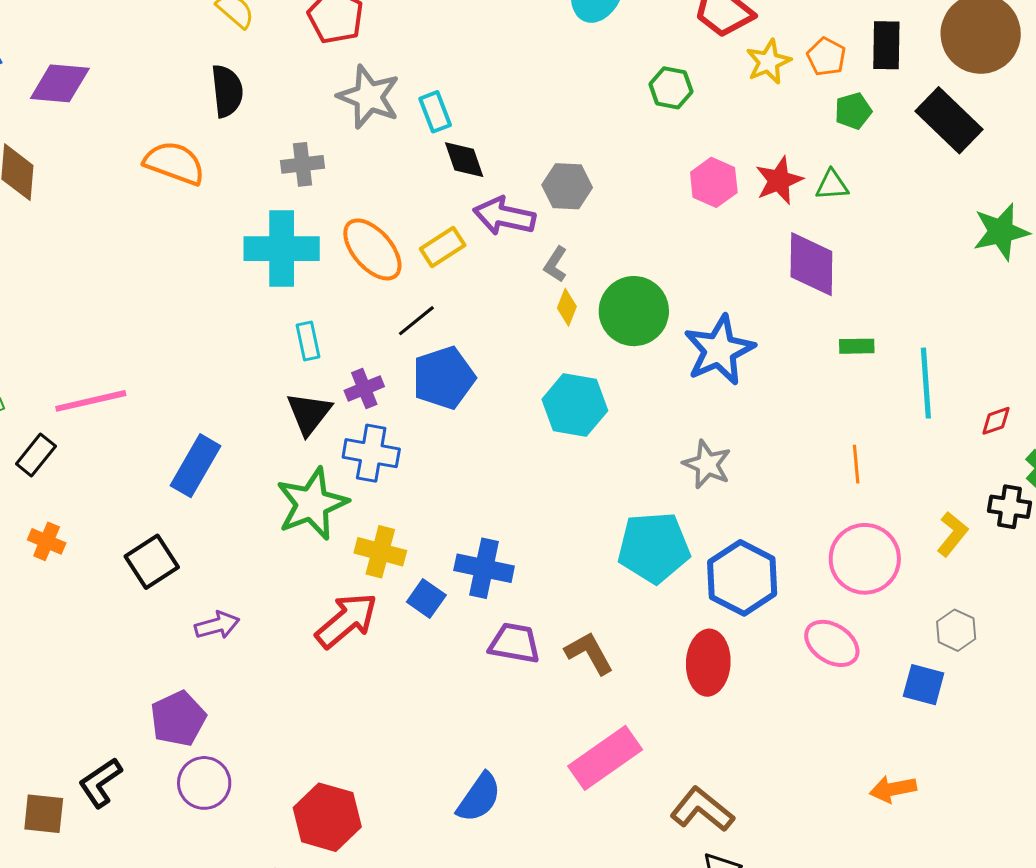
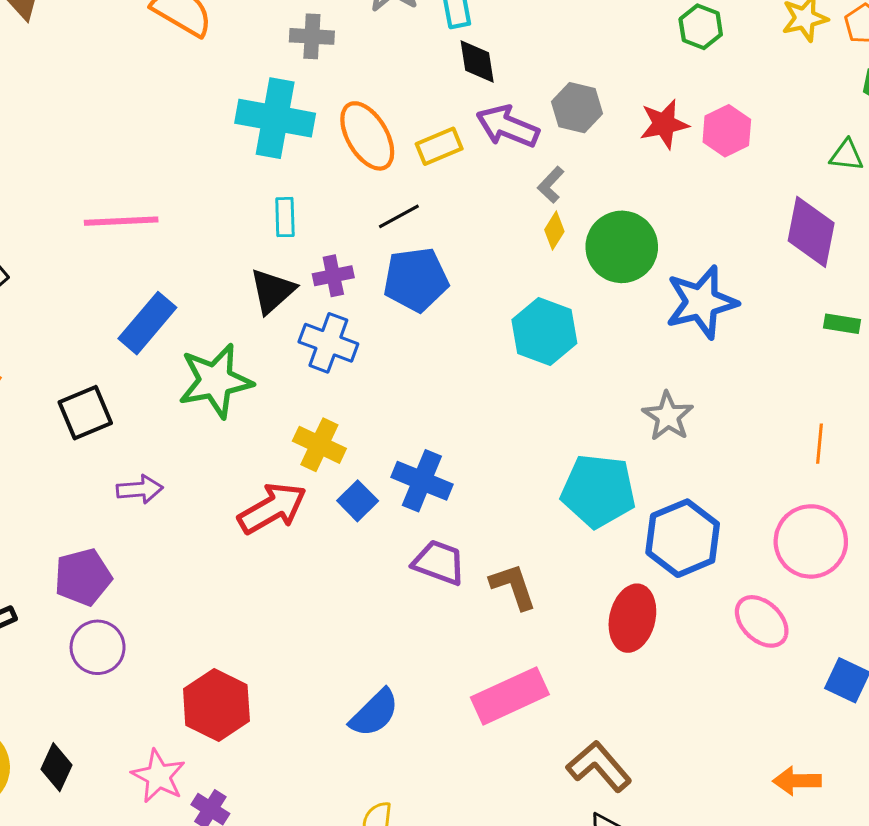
red star: (779, 180) -> (664, 124), moved
pink line: (91, 401) -> (121, 221), moved
green star: (312, 504) -> (215, 381), moved

